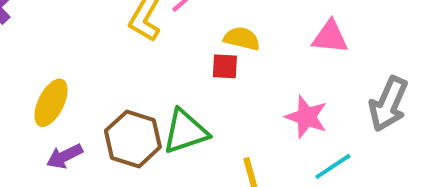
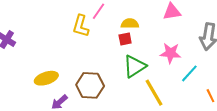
yellow ellipse: (51, 103) -> (46, 78), turned 60
green triangle: (185, 131) -> (135, 66), moved

